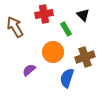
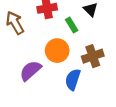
purple semicircle: (29, 70) -> (30, 71), size x1.5

